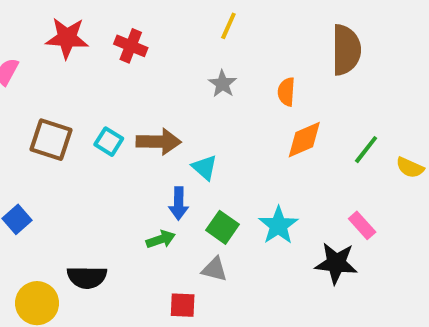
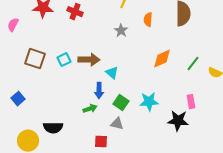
orange semicircle: (286, 92) -> (148, 20), moved
cyan square: (109, 142) -> (64, 60), turned 32
cyan star: (278, 225) -> (149, 102), turned 30
pink rectangle: (362, 225) -> (191, 102), turned 32

